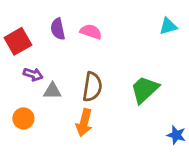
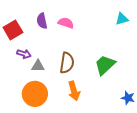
orange circle: (23, 118) -> (35, 94), moved, size x1.6
orange arrow: (84, 123) -> (74, 91), moved, turned -30

